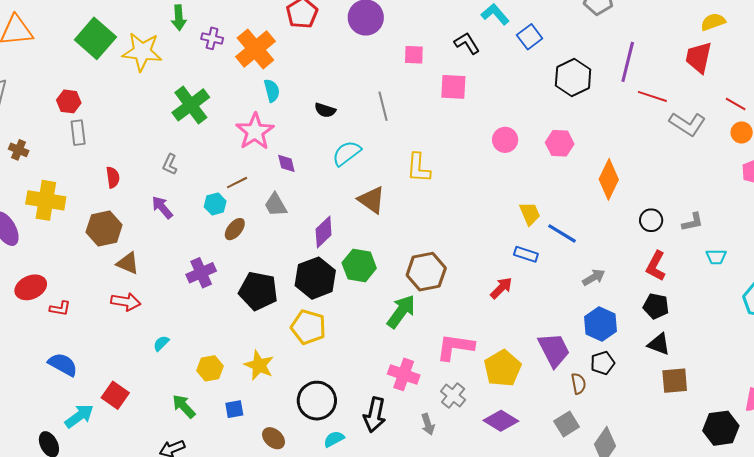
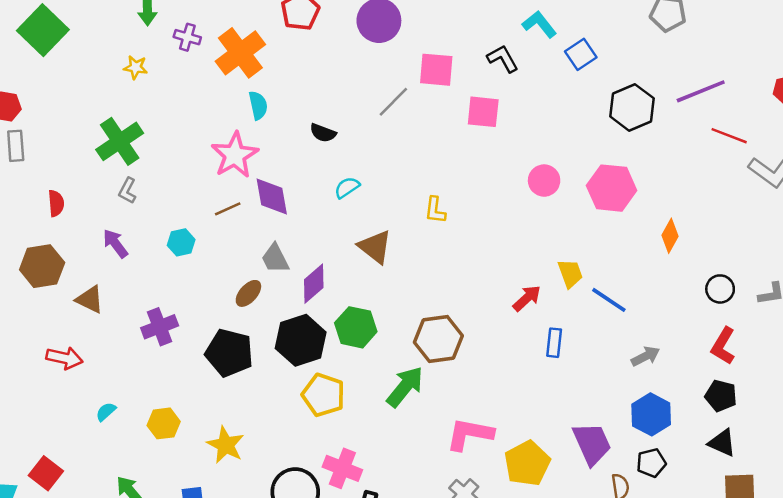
yellow star: (142, 52) -> (136, 67), moved, size x0.5
pink square: (414, 55) -> (436, 70), size x1.4
purple line: (628, 62) -> (701, 91), turned 51
green cross: (191, 105) -> (120, 141), moved
gray line: (383, 106) -> (393, 102), moved, turned 56
pink hexagon: (560, 143) -> (612, 188), size x1.4
cyan semicircle: (347, 153) -> (347, 187), size x0.7
purple diamond: (286, 163) -> (272, 197), size x1.6
yellow L-shape: (418, 168) -> (435, 210), size x0.7
orange diamond: (609, 179) -> (670, 236), size x0.7
brown line: (237, 183) -> (228, 209), moved
gray trapezoid: (276, 205) -> (275, 258), moved
brown ellipse: (235, 229) -> (248, 293), moved
blue rectangle: (526, 254) -> (554, 343), moved, turned 75
brown triangle: (128, 263) -> (90, 300), moved
red arrow: (501, 288) -> (527, 298), moved
yellow pentagon: (308, 327) -> (323, 395), moved
yellow hexagon: (210, 368) -> (164, 423), moved
pink cross: (404, 374) -> (342, 468), moved

